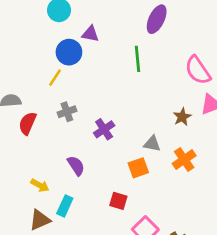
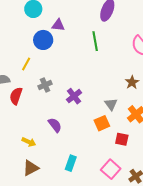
yellow line: (55, 78) -> (26, 64), moved
gray triangle: (152, 144) -> (111, 104), turned 48
red square: (118, 201) -> (122, 139), moved
cyan rectangle: (65, 206) -> (71, 163), moved

